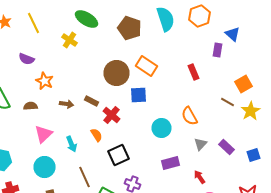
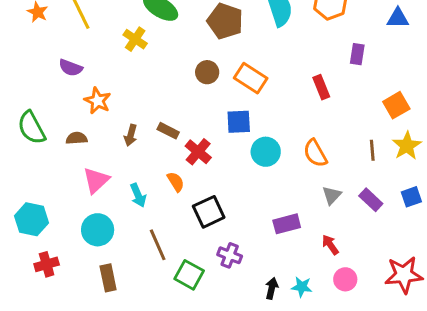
blue triangle: (232, 34) -> (398, 18), moved, turned -42
brown circle: (116, 73) -> (207, 72), moved, size x0.6
brown line: (228, 102) -> (372, 150), moved, turned 56
brown arrow: (66, 104) -> (131, 135), turned 96
cyan circle: (162, 128) -> (266, 152), moved
blue square: (254, 155) -> (411, 197), moved

